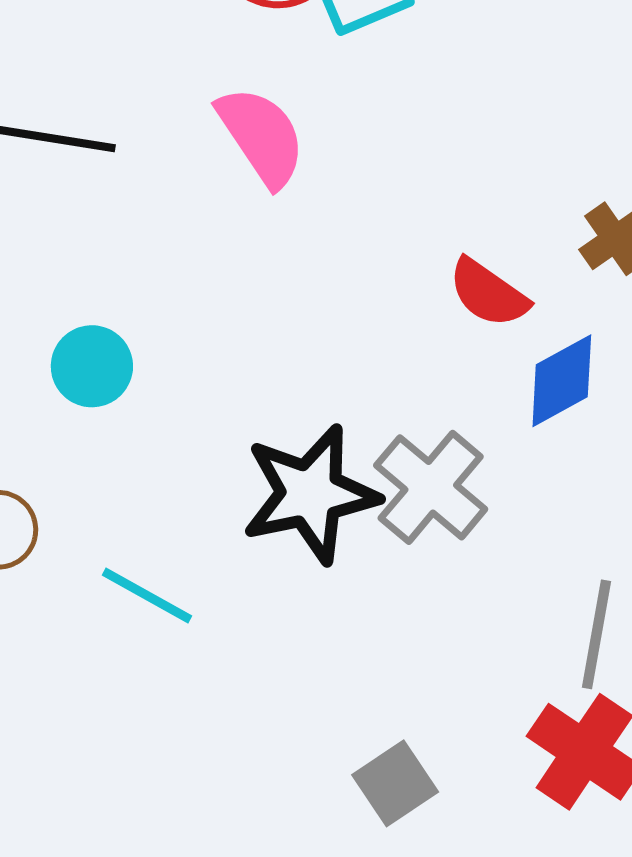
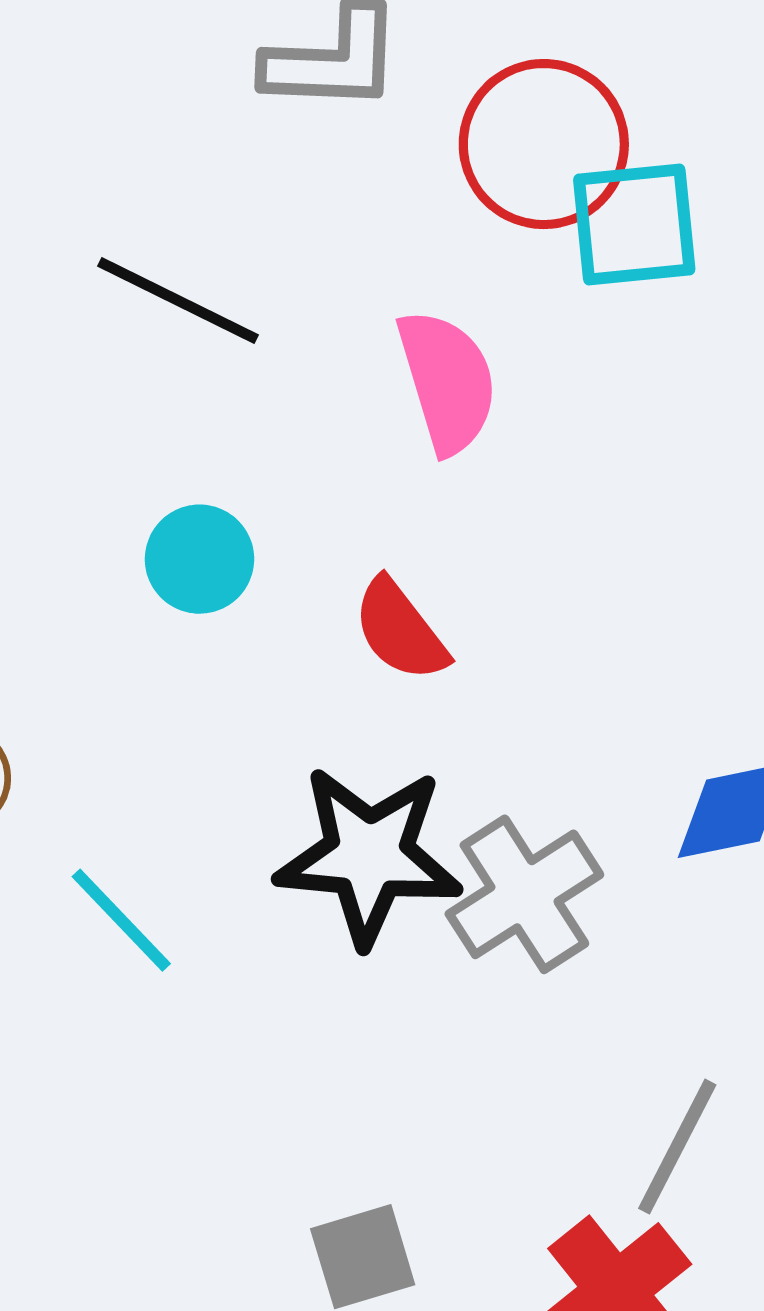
red semicircle: (488, 293) -> (400, 630), moved
cyan circle: (92, 366) -> (199, 559), moved

